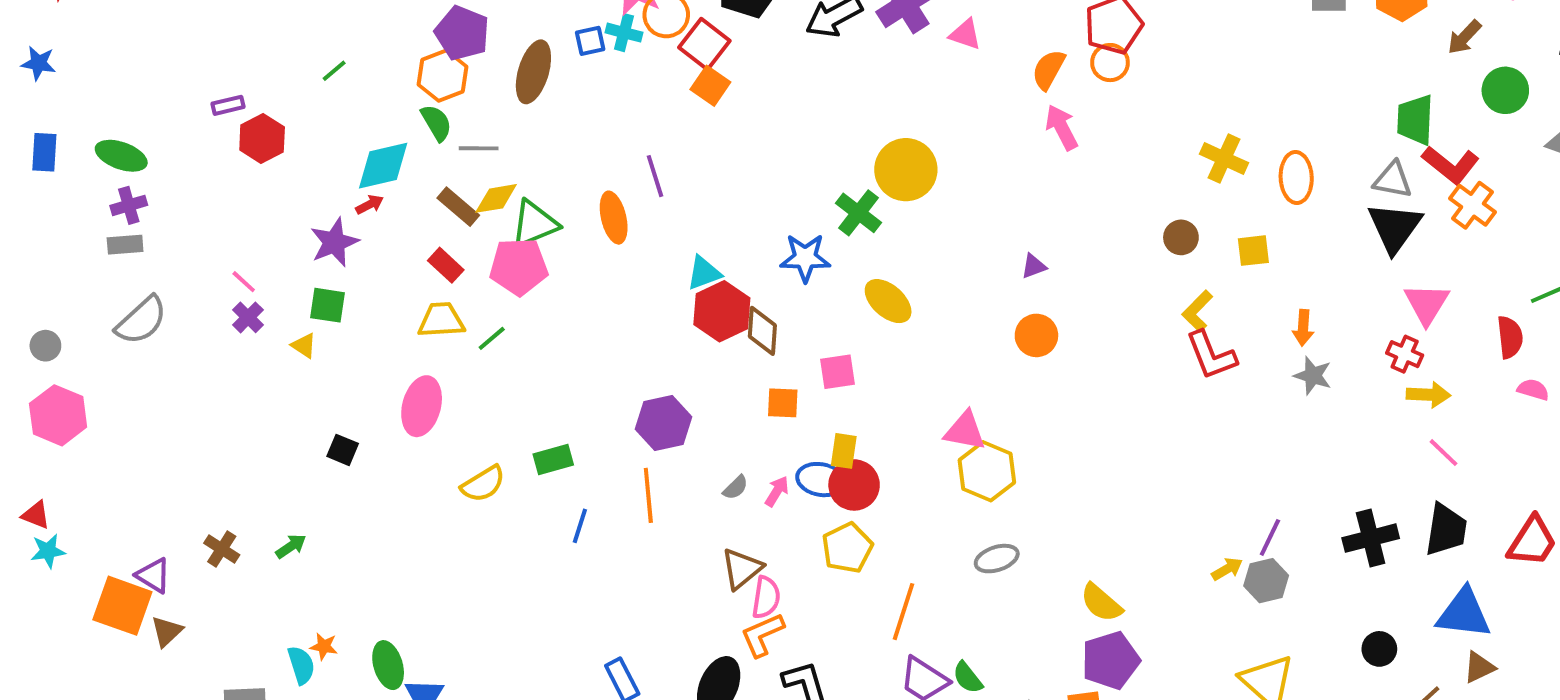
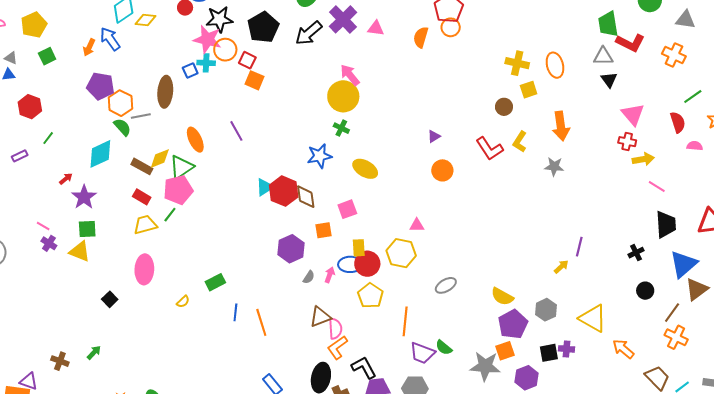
purple pentagon: (462, 33) -> (100, 86), moved
red square: (704, 44) -> (247, 60), size x0.7
green line: (334, 71) -> (48, 138), moved
purple rectangle: (228, 105) -> (20, 156), moved
pink arrow: (1062, 127) -> (350, 75), moved
red hexagon: (262, 138) -> (30, 107), moved
gray line: (479, 148) -> (141, 116), moved
yellow circle: (906, 170) -> (343, 96), moved
red arrow: (370, 205) -> (66, 179), moved
orange cross: (1472, 205) -> (674, 55), moved
green cross: (859, 213) -> (341, 128), size x0.7
orange ellipse: (614, 218) -> (195, 140), moved
black triangle: (1395, 227) -> (609, 80), size x0.6
yellow square: (1253, 251) -> (529, 90), moved
cyan triangle: (704, 273) -> (265, 187), moved
orange arrow: (1303, 328) -> (561, 126), moved, size x1.6
green line: (492, 338) -> (170, 215), moved
yellow triangle: (304, 346) -> (80, 251), size x1.6
red L-shape: (1211, 355) -> (490, 149), moved
gray star: (1313, 376) -> (554, 167), moved
purple hexagon: (663, 423) -> (291, 249), moved
pink triangle: (965, 431) -> (417, 225), size x0.7
black square: (343, 450) -> (110, 299), turned 35
yellow hexagon: (987, 471) -> (401, 253), moved
yellow semicircle: (483, 484) -> (183, 302), size x0.6
orange line: (648, 495) -> (261, 322), moved
black cross: (1371, 538) -> (636, 253), moved, size x0.6
brown triangle: (742, 569) -> (320, 317), turned 30
gray hexagon: (1266, 581) -> (546, 310), moved
blue triangle: (1464, 613) -> (683, 264), turned -36
brown triangle: (1479, 667) -> (697, 289), size x1.4

